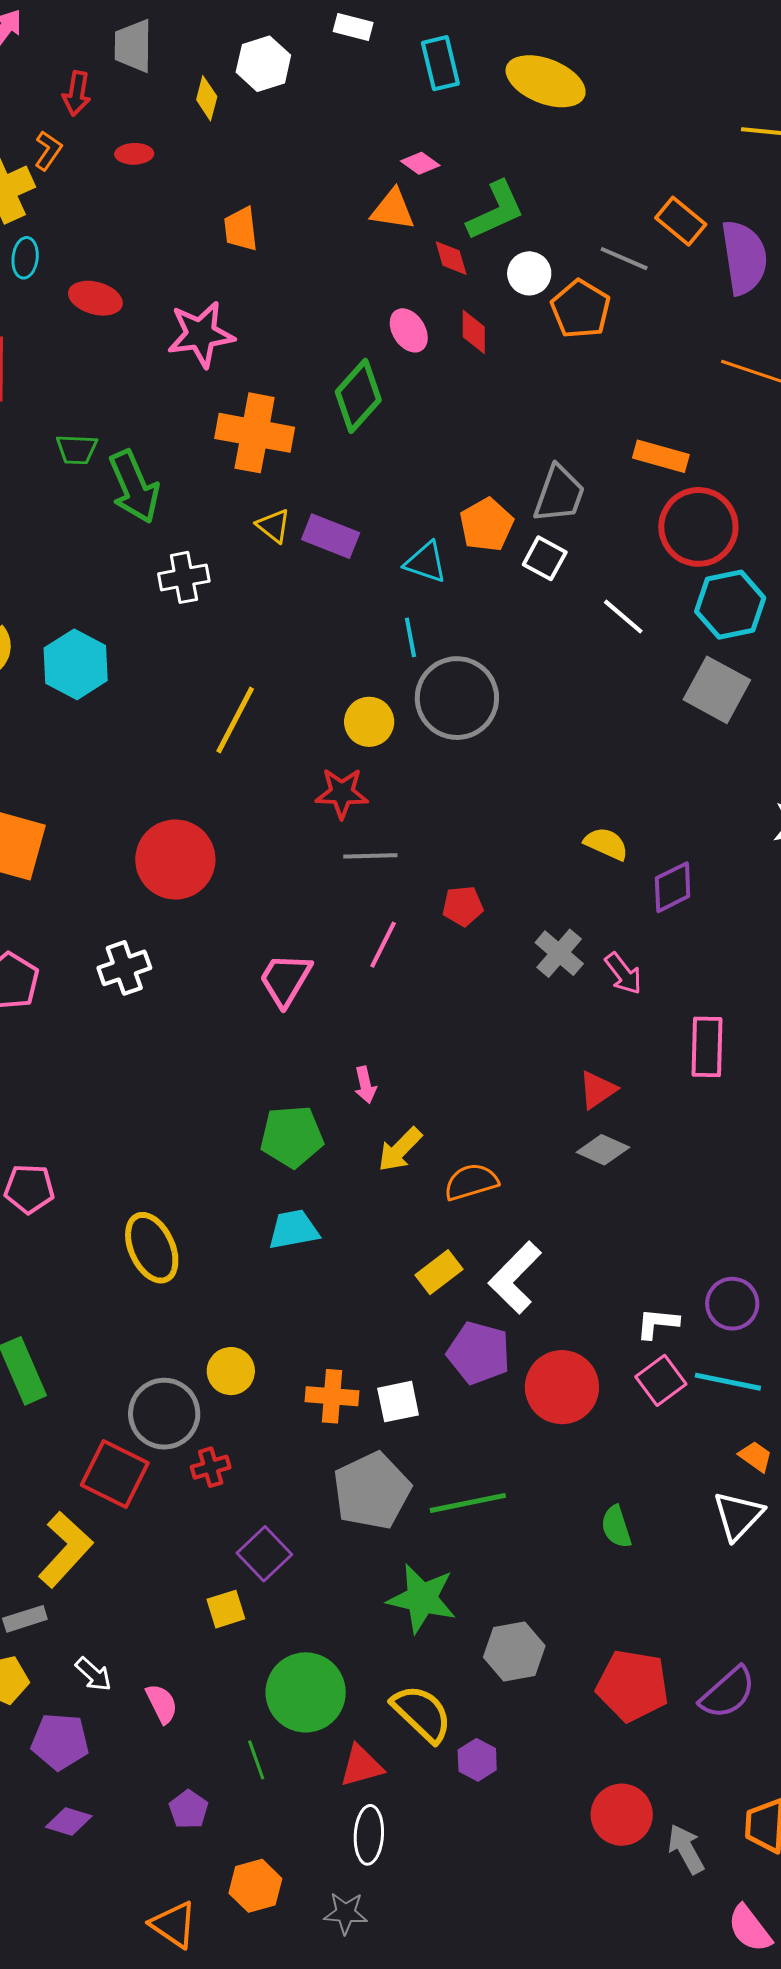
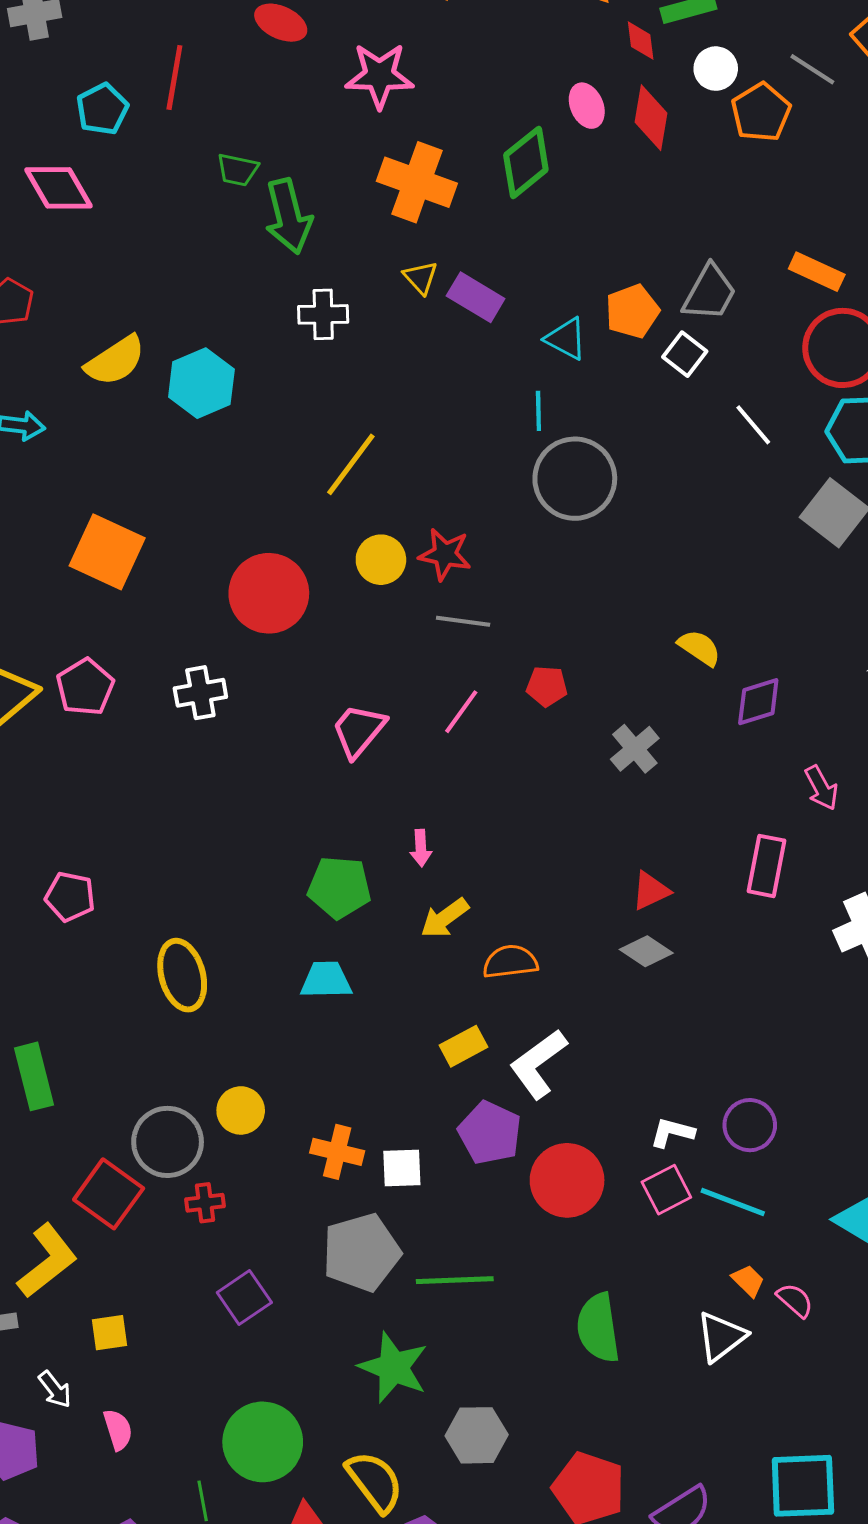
red diamond: (474, 332) -> (651, 118), size x1.4
yellow circle: (369, 722) -> (381, 560), moved
pink arrow: (623, 974) -> (821, 788), moved
green semicircle: (616, 1527) -> (598, 1328), size x1.6
yellow square: (226, 1609) -> (109, 1333), moved

